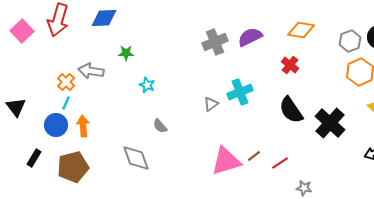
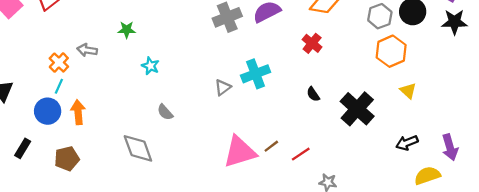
gray arrow: (91, 71) -> (87, 50), size x0.7
black semicircle: (291, 110) -> (313, 94), size x0.5
brown pentagon: (73, 167) -> (67, 159), size x0.7

